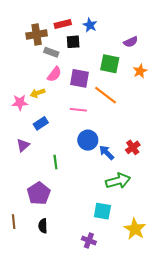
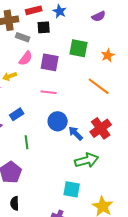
purple semicircle: (131, 42) -> (99, 16), moved
orange line: (106, 95) -> (99, 86), moved
blue rectangle: (41, 123) -> (17, 114), moved
red cross: (133, 147) -> (101, 128), size x1.5

